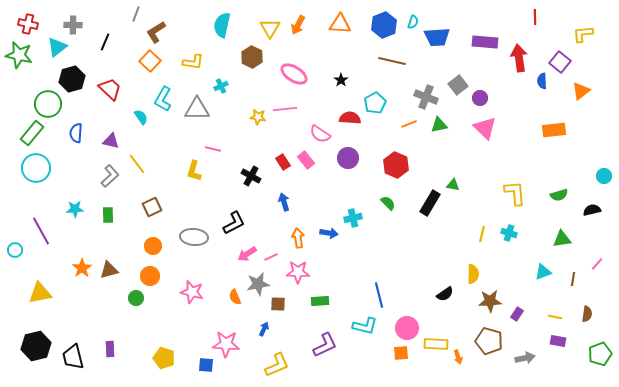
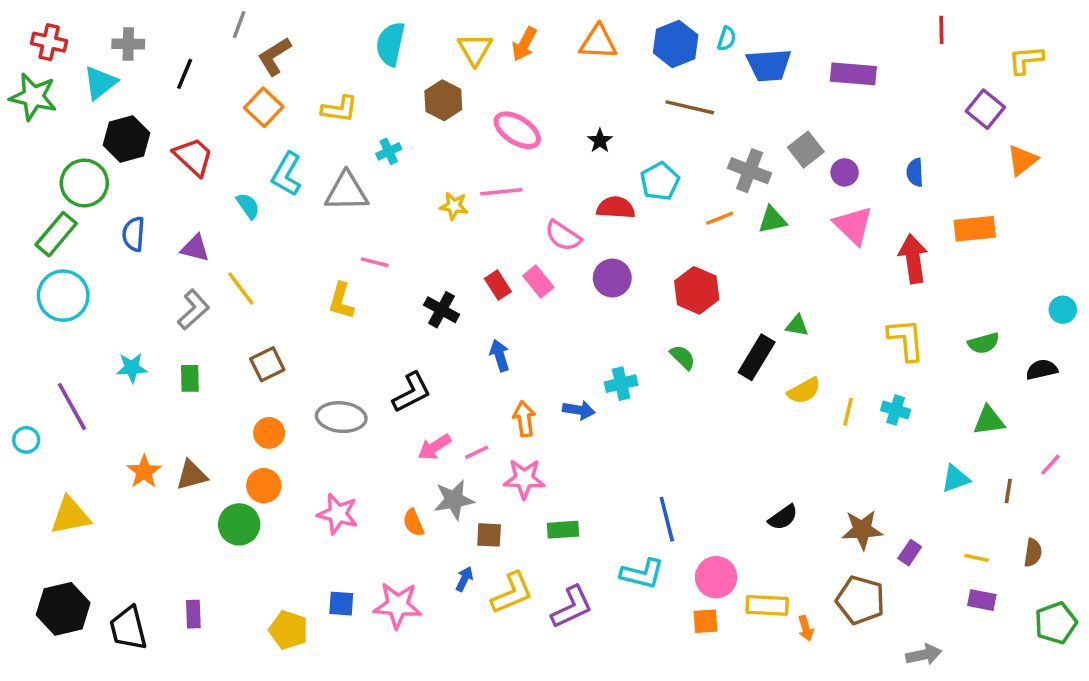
red arrow: (519, 58) -> (913, 259), moved
blue semicircle: (542, 81) -> (915, 172), moved
yellow semicircle: (473, 274) -> (804, 391), moved, turned 60
green circle: (136, 298) -> (239, 524), size x1.5
gray arrow: (525, 358) -> (924, 655), moved
blue square: (206, 365) -> (341, 604), moved
yellow L-shape: (277, 365) -> (512, 593), moved

